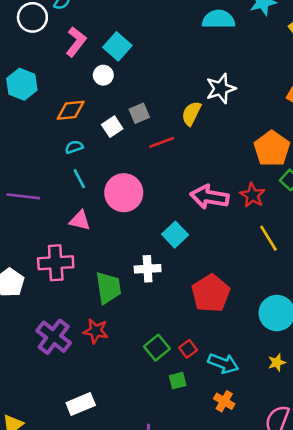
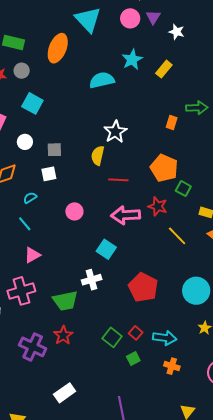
cyan square: (117, 46) -> (32, 103), moved
gray square: (139, 113) -> (54, 150), moved, turned 35
white square: (112, 127) -> (49, 174), moved, turned 35
red line: (162, 142) -> (118, 180), moved, turned 36
cyan semicircle: (74, 147) -> (30, 198), moved
pink circle: (124, 193) -> (74, 211), moved, size x0.6
pink triangle: (80, 220) -> (32, 255), turned -30
green trapezoid: (108, 288) -> (65, 301), turned 100
red star: (96, 331) -> (63, 335), turned -30

